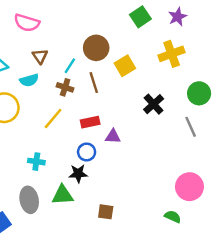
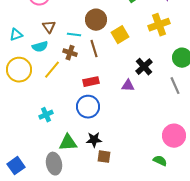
cyan line: (70, 66) -> (74, 35), turned 64
yellow line: (53, 118) -> (52, 70), moved
purple triangle: (113, 136) -> (128, 86), moved
blue circle: (87, 152) -> (88, 107), size x1.5
cyan cross: (36, 162) -> (46, 115), turned -32
black star: (78, 174) -> (94, 140), moved
gray ellipse: (29, 200) -> (54, 164), moved

